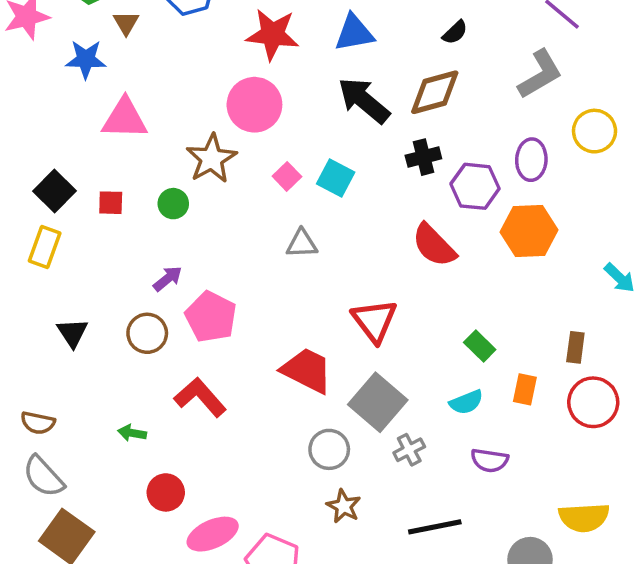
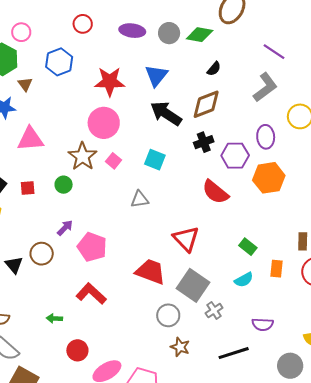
blue triangle: (354, 33) -> (156, 75), turned -35
pink square: (287, 176) -> (114, 161), moved
brown circle: (147, 333) -> (42, 254), moved
purple semicircle: (490, 460) -> (263, 324), moved

